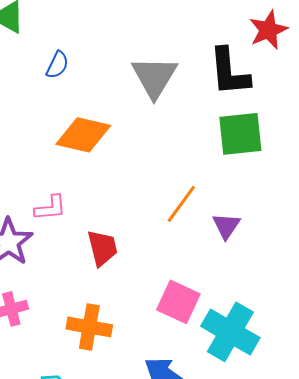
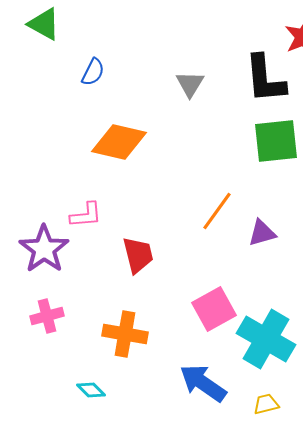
gray triangle: (154, 77) -> (190, 84), size x0.6
purple triangle: (226, 226) -> (262, 233), turned 40
pink square: (178, 302) -> (214, 309), turned 36

